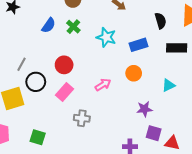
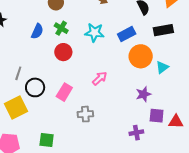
red circle: (64, 65) -> (63, 52), moved
orange circle: (134, 73) -> (141, 56), moved, size x1.5

